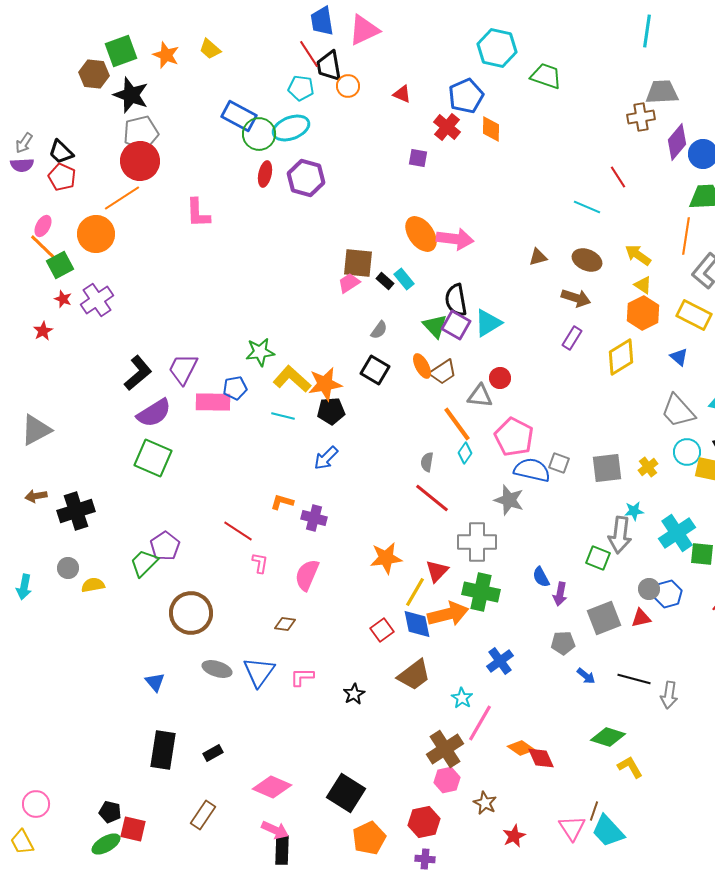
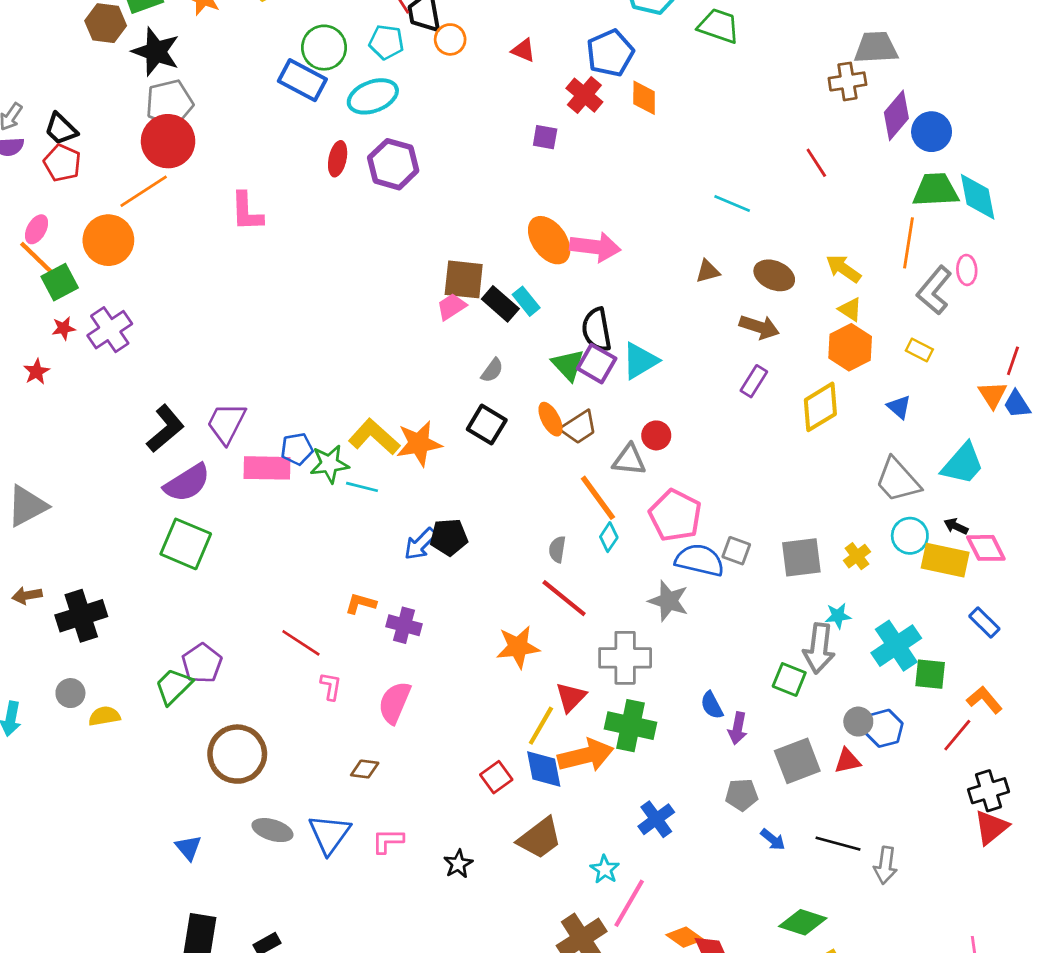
green circle: (259, 134) -> (324, 48), moved
cyan line: (587, 207) -> (732, 204), moved
black rectangle: (385, 281) -> (500, 304), size x1.5
red star: (63, 299) -> (64, 328), turned -30
yellow rectangle: (694, 315) -> (919, 350), size x0.6
green star: (260, 352) -> (329, 464), moved
black pentagon: (331, 411) -> (449, 537), moved
orange star: (386, 558) -> (518, 647), moved

